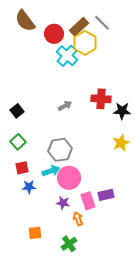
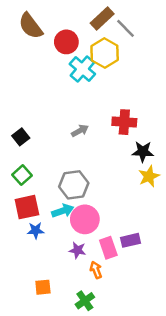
brown rectangle: (79, 27) -> (102, 18), moved
black star: (122, 111) -> (143, 152), moved
red square: (22, 168) -> (27, 207), size x1.5

